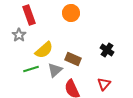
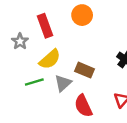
red rectangle: (29, 15) -> (45, 26), moved

